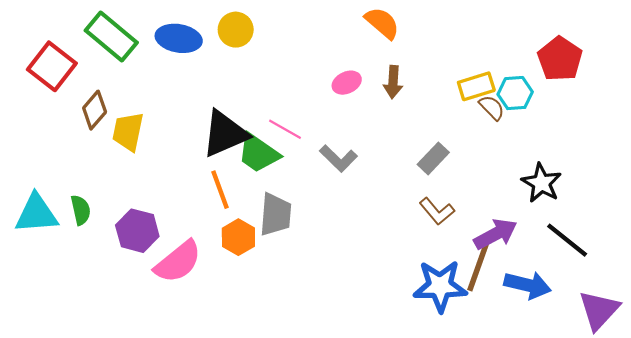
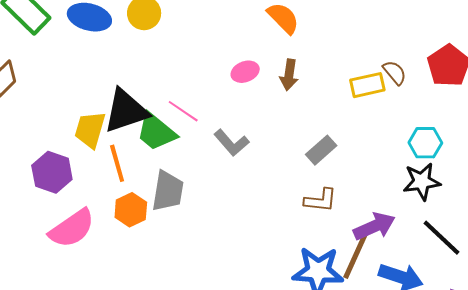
cyan hexagon: (515, 93) -> (425, 143), moved
brown semicircle: (492, 108) -> (395, 73), moved
yellow trapezoid: (128, 132) -> (90, 130), moved
black star: (541, 183) -> (422, 182), turned 30
brown L-shape: (437, 211) -> (321, 200), turned -48
purple hexagon: (137, 231) -> (52, 172), moved

